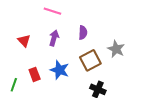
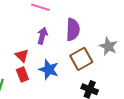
purple semicircle: (83, 33) -> (73, 29), size x1.5
red triangle: (24, 41) -> (22, 56), moved

